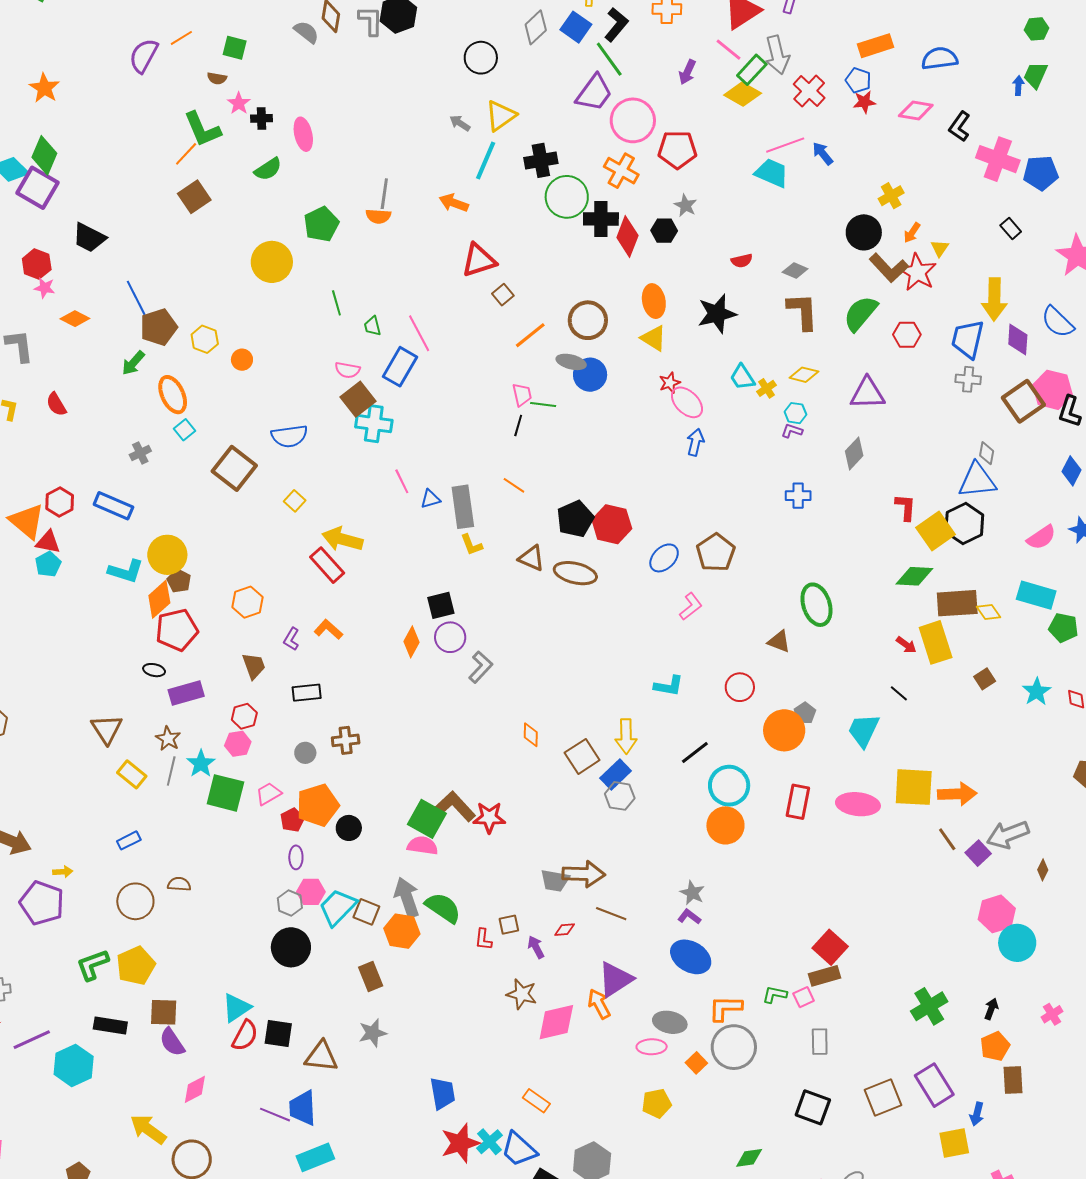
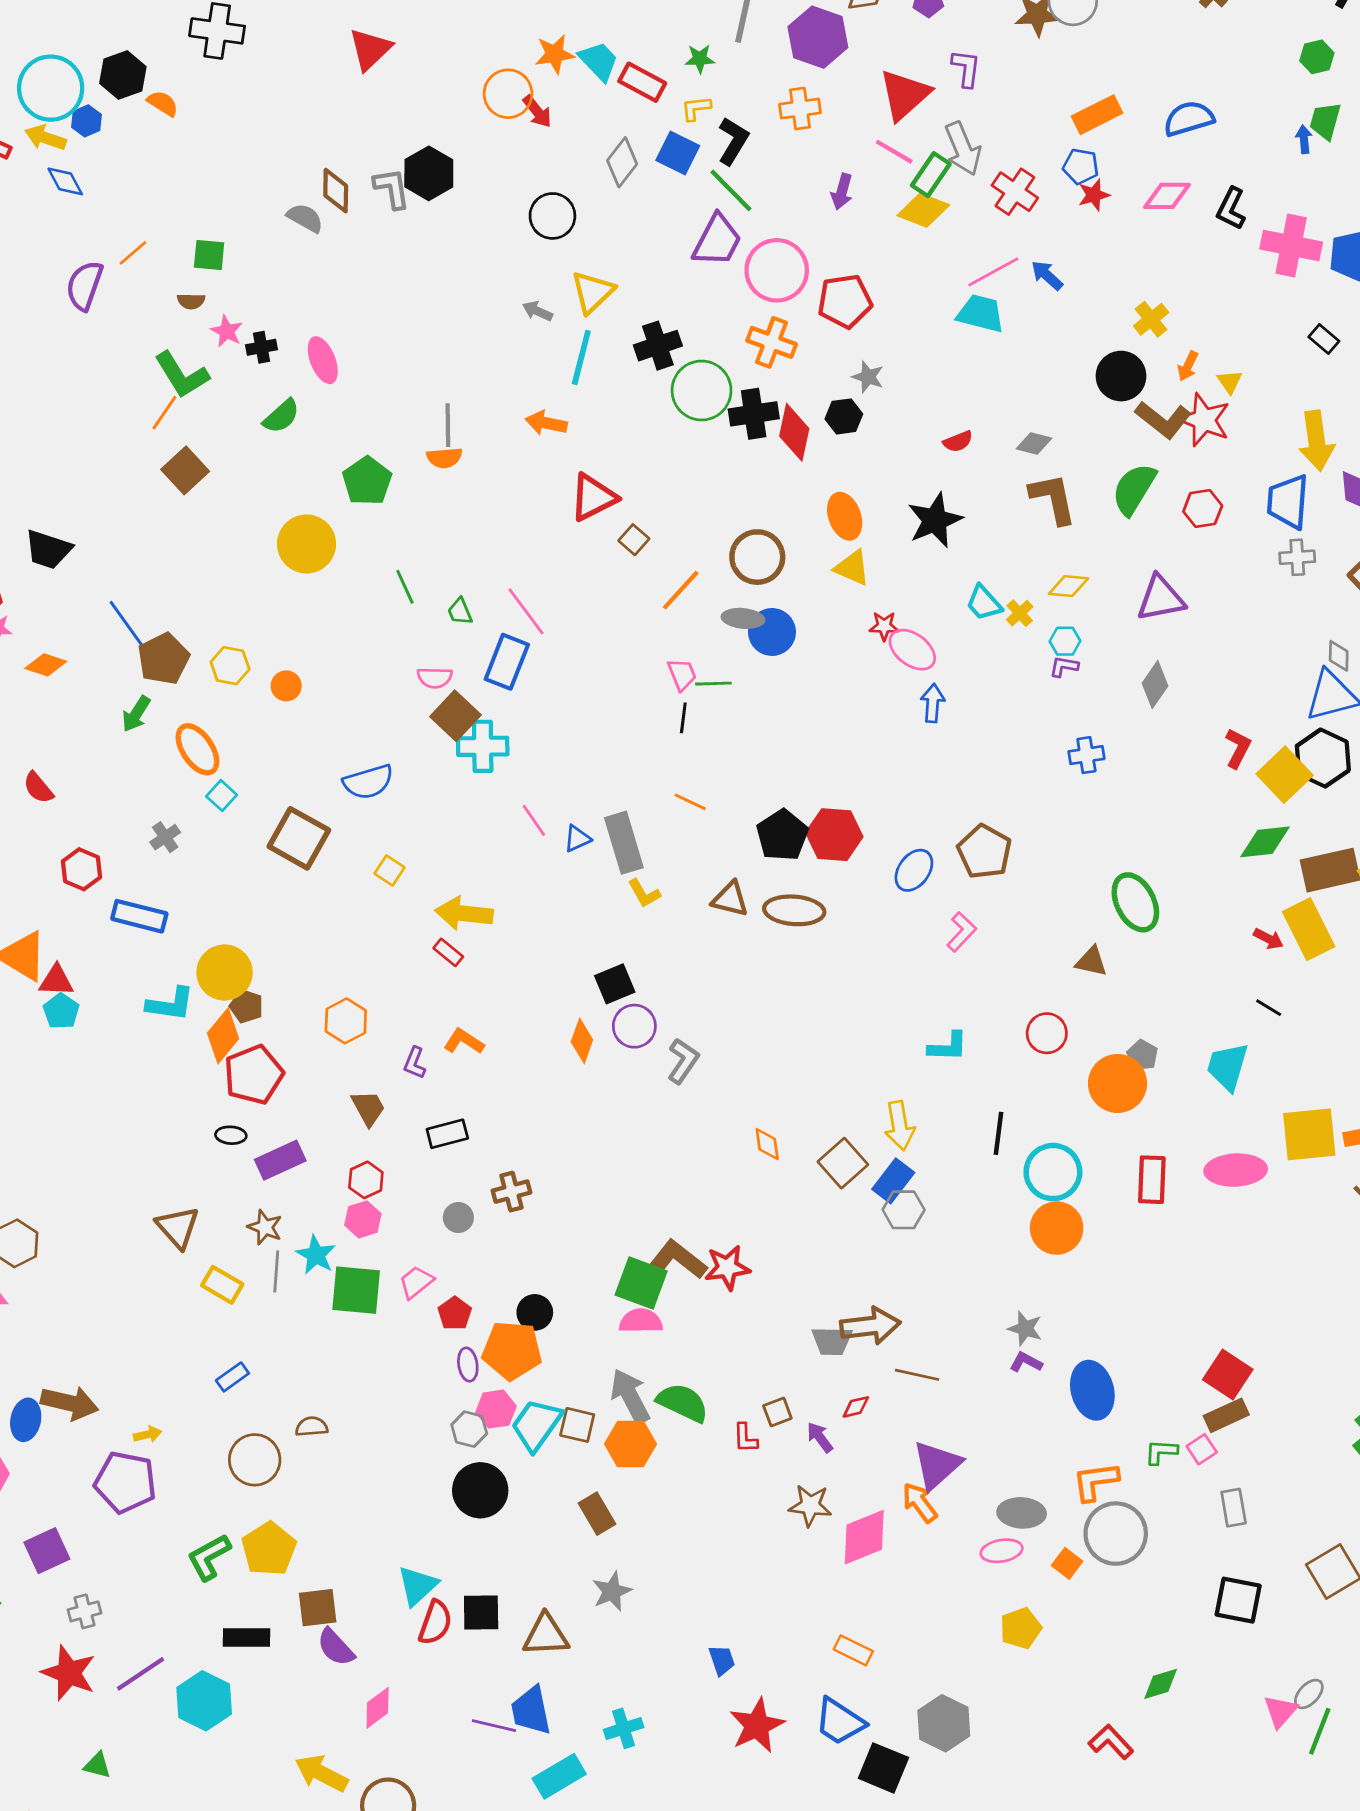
red star: (670, 383) -> (884, 626), turned 30
red hexagon: (60, 502) -> (82, 869), moved
red L-shape: (906, 507) -> (1238, 748), turned 32
red rectangle: (327, 565) -> (448, 952), size x0.6
black line: (695, 752) -> (998, 1133), turned -36
orange pentagon: (318, 805) -> (512, 1350), moved, turned 30
blue ellipse: (691, 957) -> (1092, 1390), moved, turned 54
blue trapezoid: (443, 1093) -> (722, 1660), size x0.7
cyan cross: (489, 1142) -> (624, 1728), moved, turned 32

